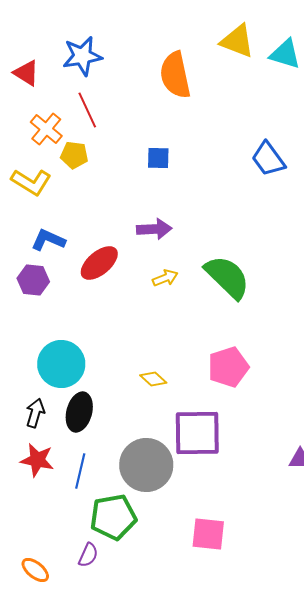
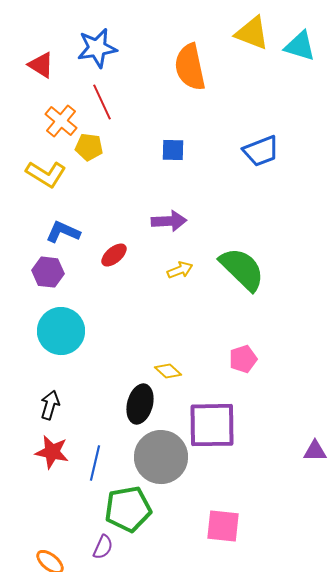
blue trapezoid: (268, 159) -> (261, 151), moved, turned -75
red ellipse: (99, 263) -> (114, 255), size x0.7
cyan circle: (61, 364) -> (61, 331), moved
pink pentagon: (228, 367) -> (243, 359), size x0.7
black ellipse: (79, 412) -> (140, 404), moved

